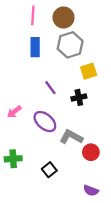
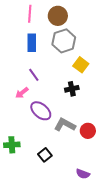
yellow square: (89, 71) -> (81, 65), turned -35
purple line: (50, 88) -> (34, 75), moved
pink arrow: (14, 112) -> (22, 93), moved
red circle: (91, 152) -> (88, 131), moved

